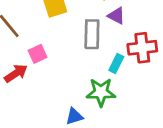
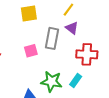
pink square: (38, 54) -> (31, 51), moved
cyan rectangle: (116, 64) -> (76, 81), moved

